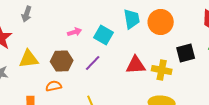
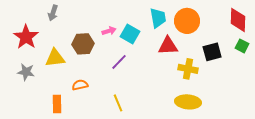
pink arrow: (75, 32) -> (109, 31), moved
brown hexagon: (62, 61) -> (83, 44), moved
red triangle: (136, 65) -> (168, 46), moved

